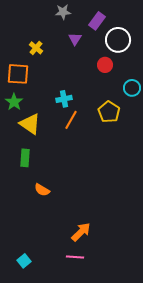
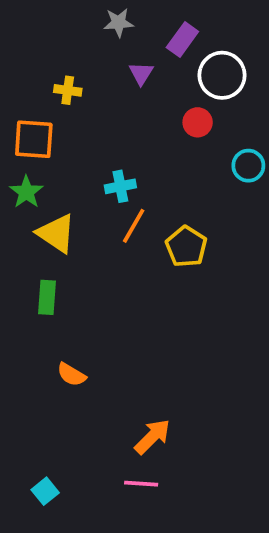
yellow cross: (36, 48) -> (68, 90), turned -32
yellow pentagon: (109, 112) -> (186, 247), moved
orange semicircle: (42, 190) -> (71, 375), moved

